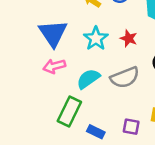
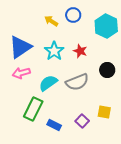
blue triangle: (53, 33) -> (20, 47), turned 30
purple square: (131, 127) -> (82, 121), turned 32

